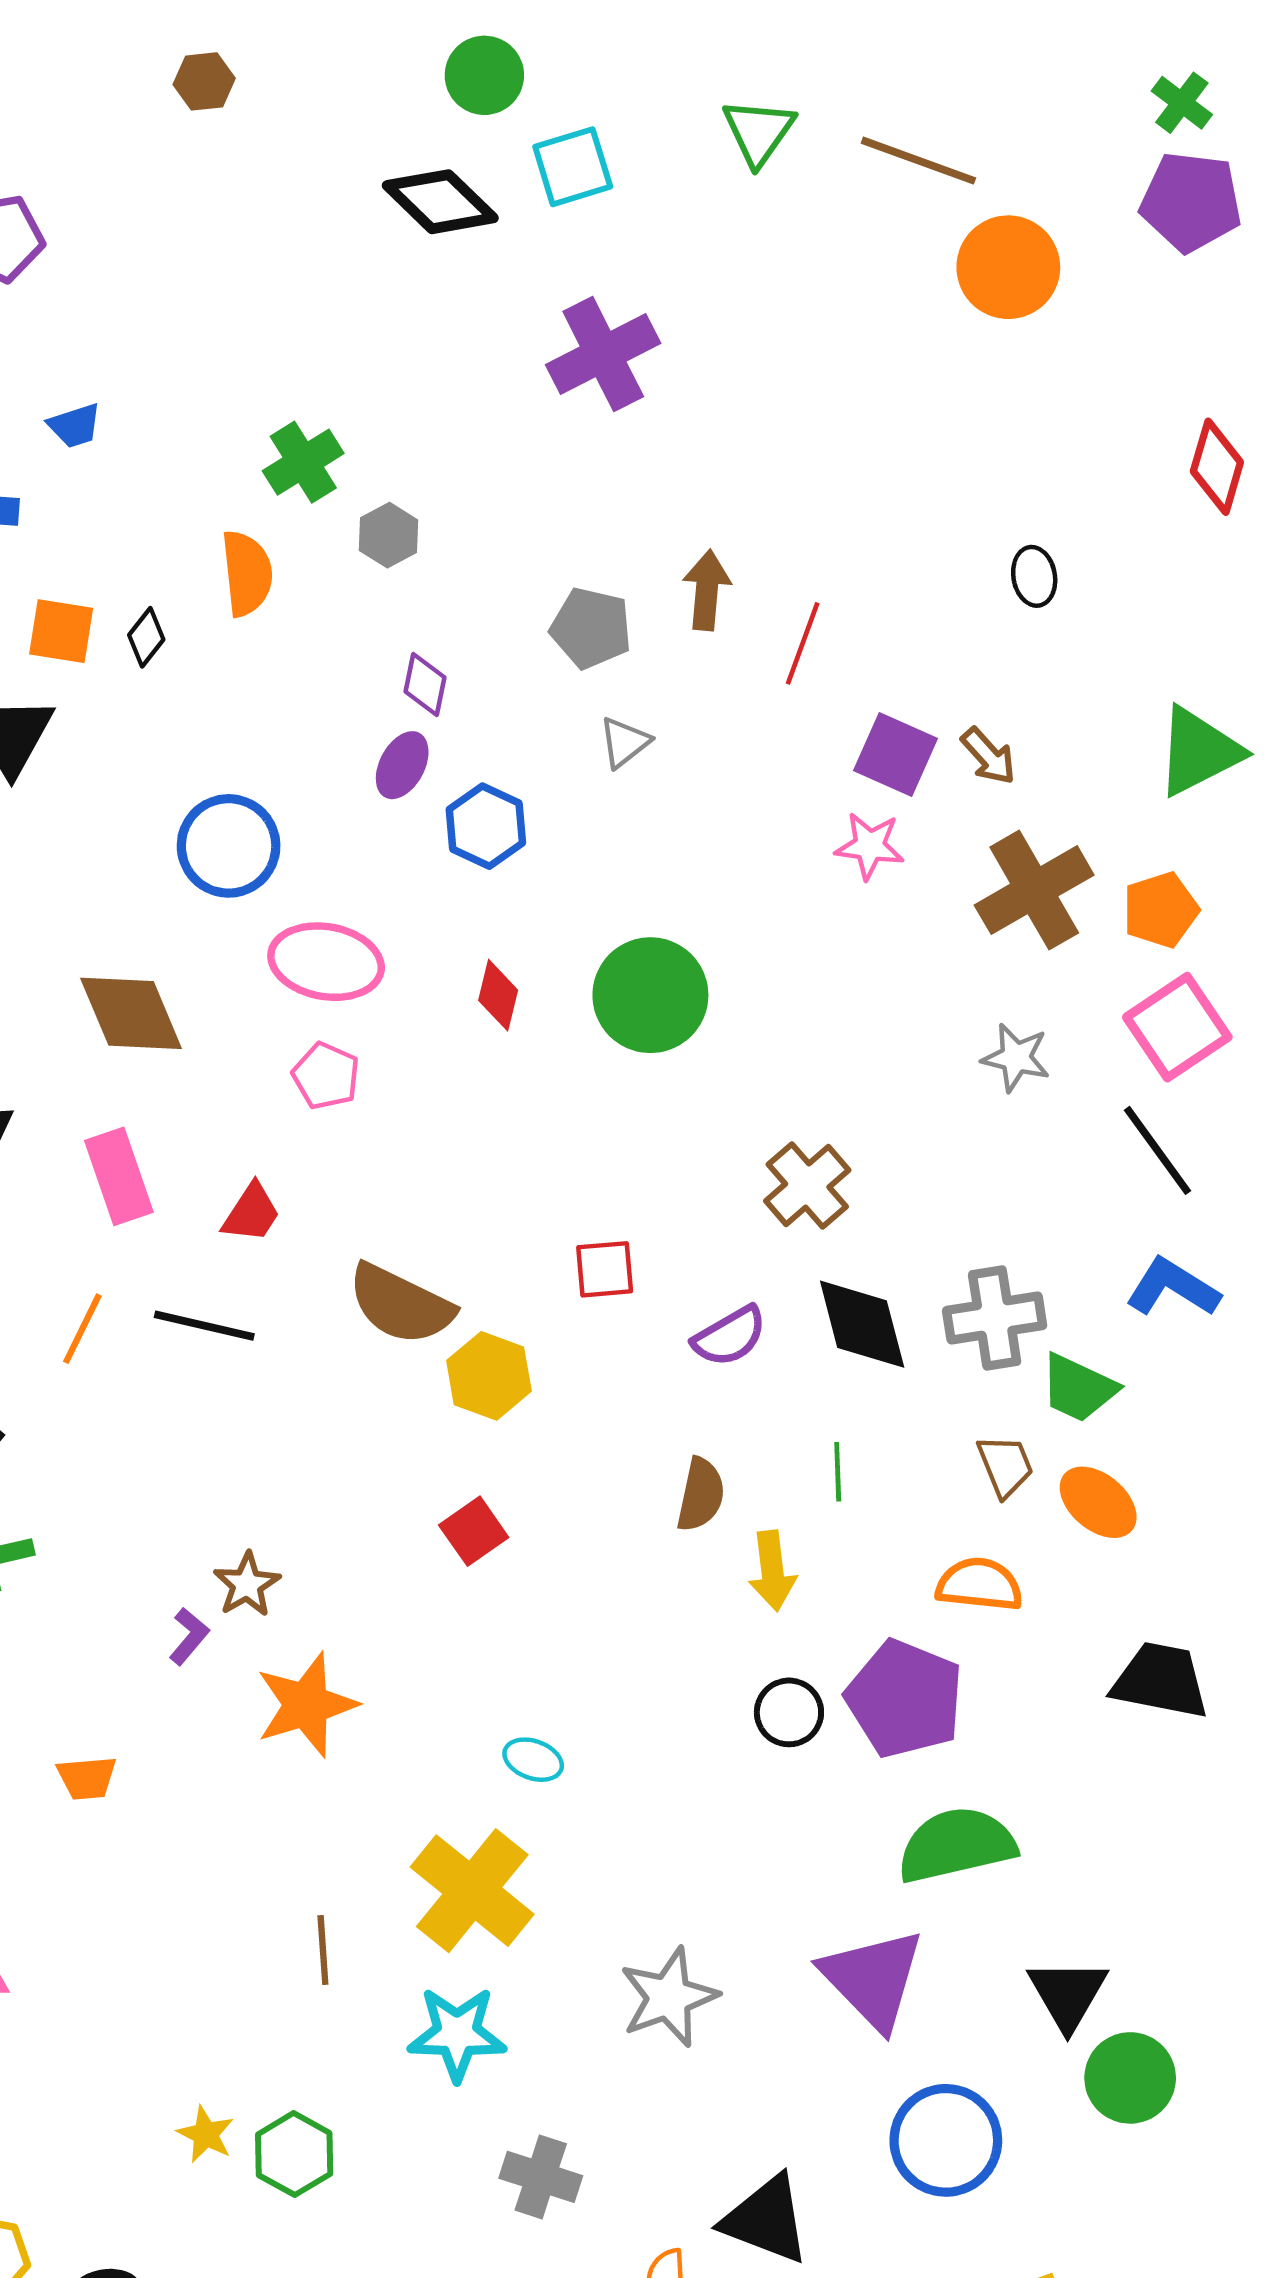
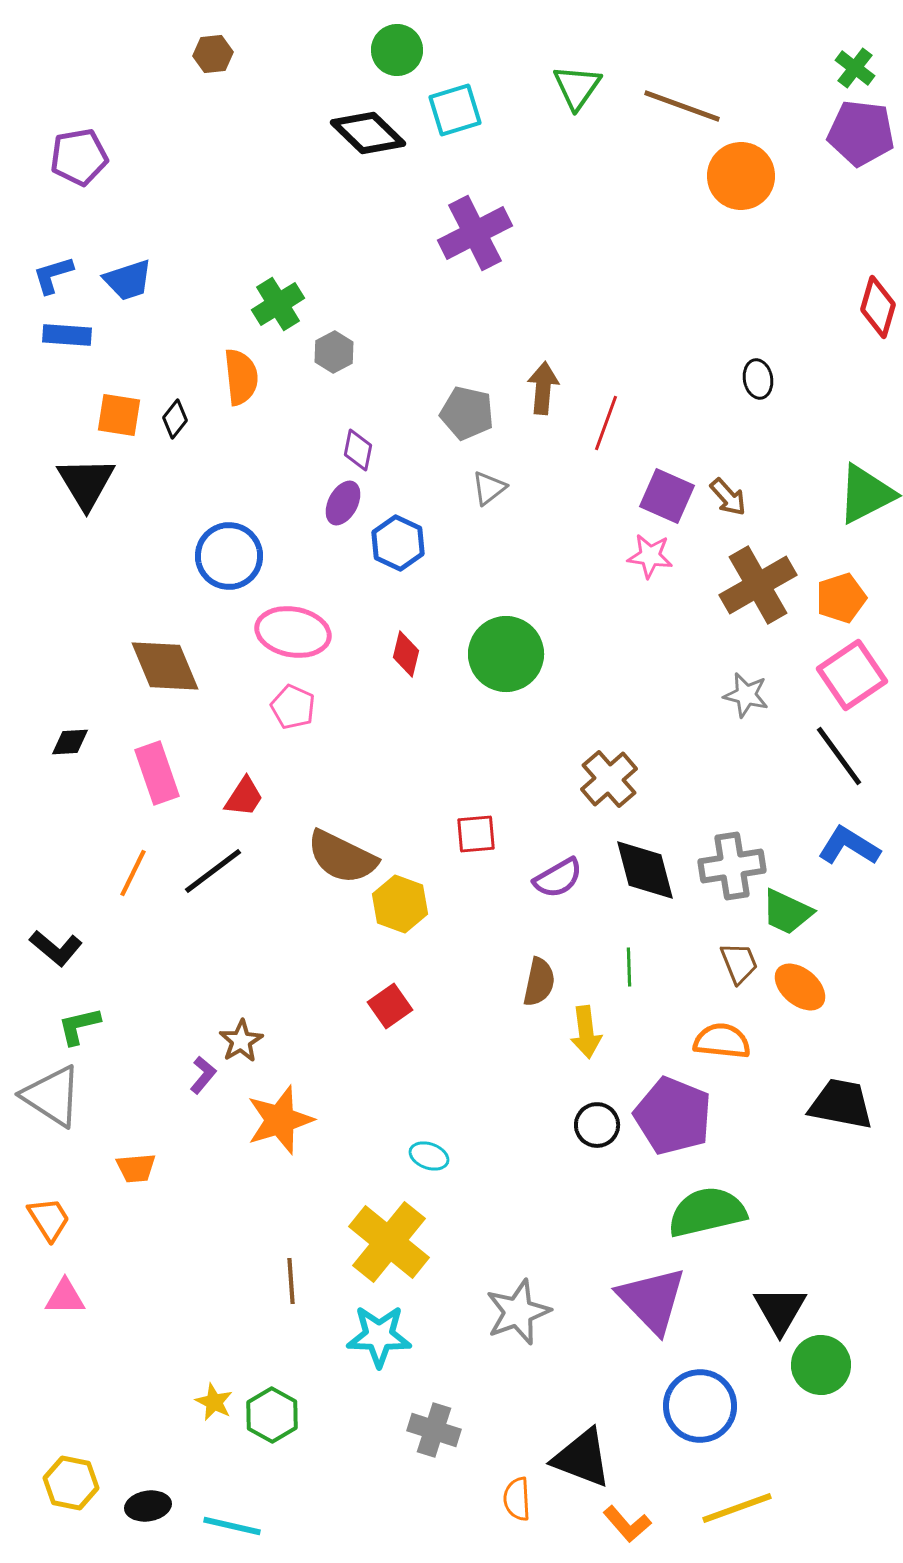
blue trapezoid: (75, 426) -> (128, 280), size x1.4
black line: (204, 1326) -> (213, 871), turned -50

